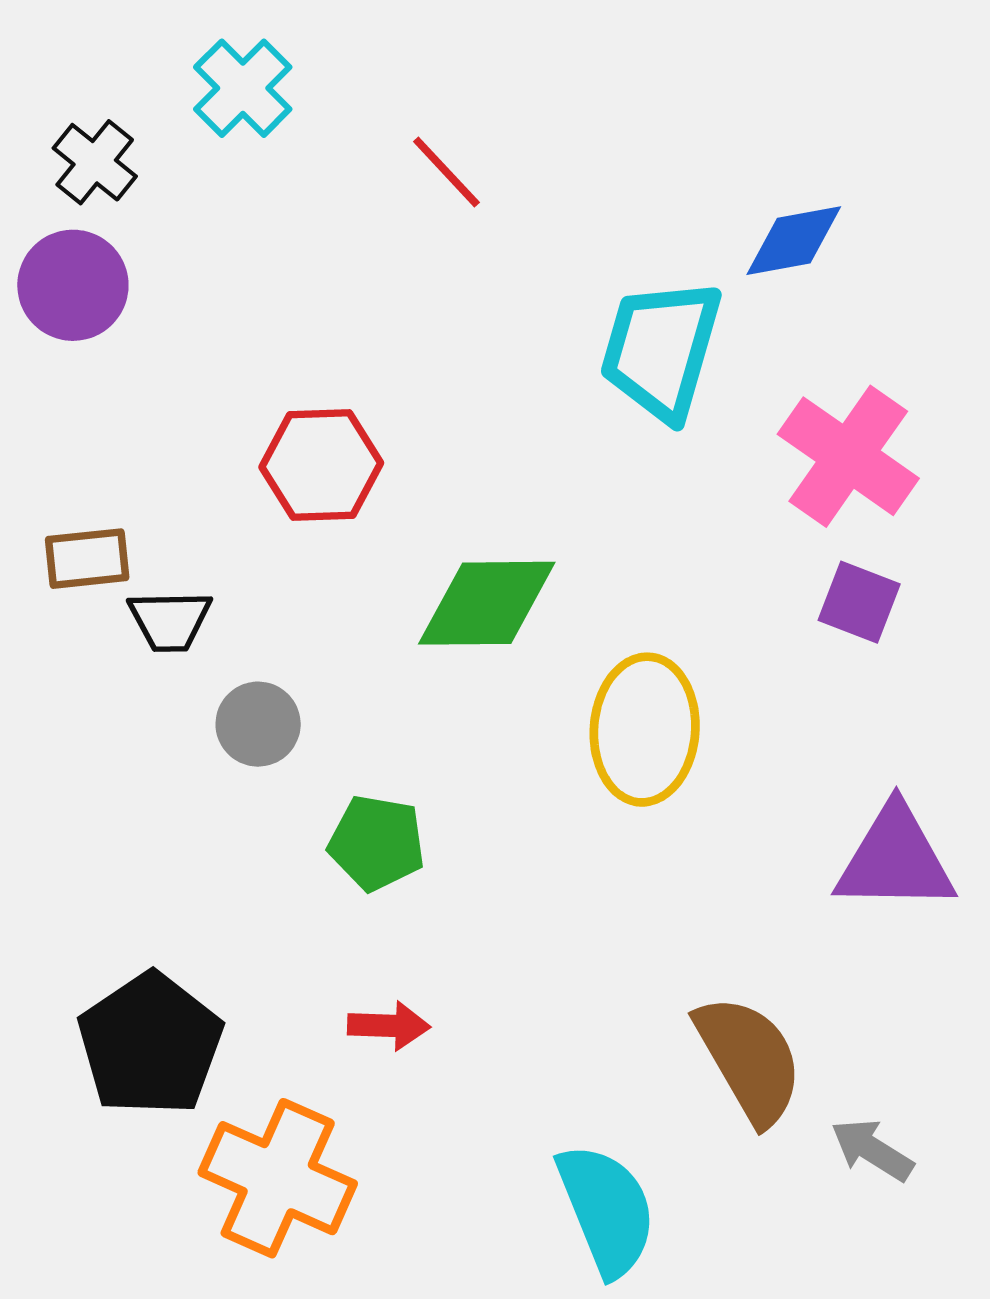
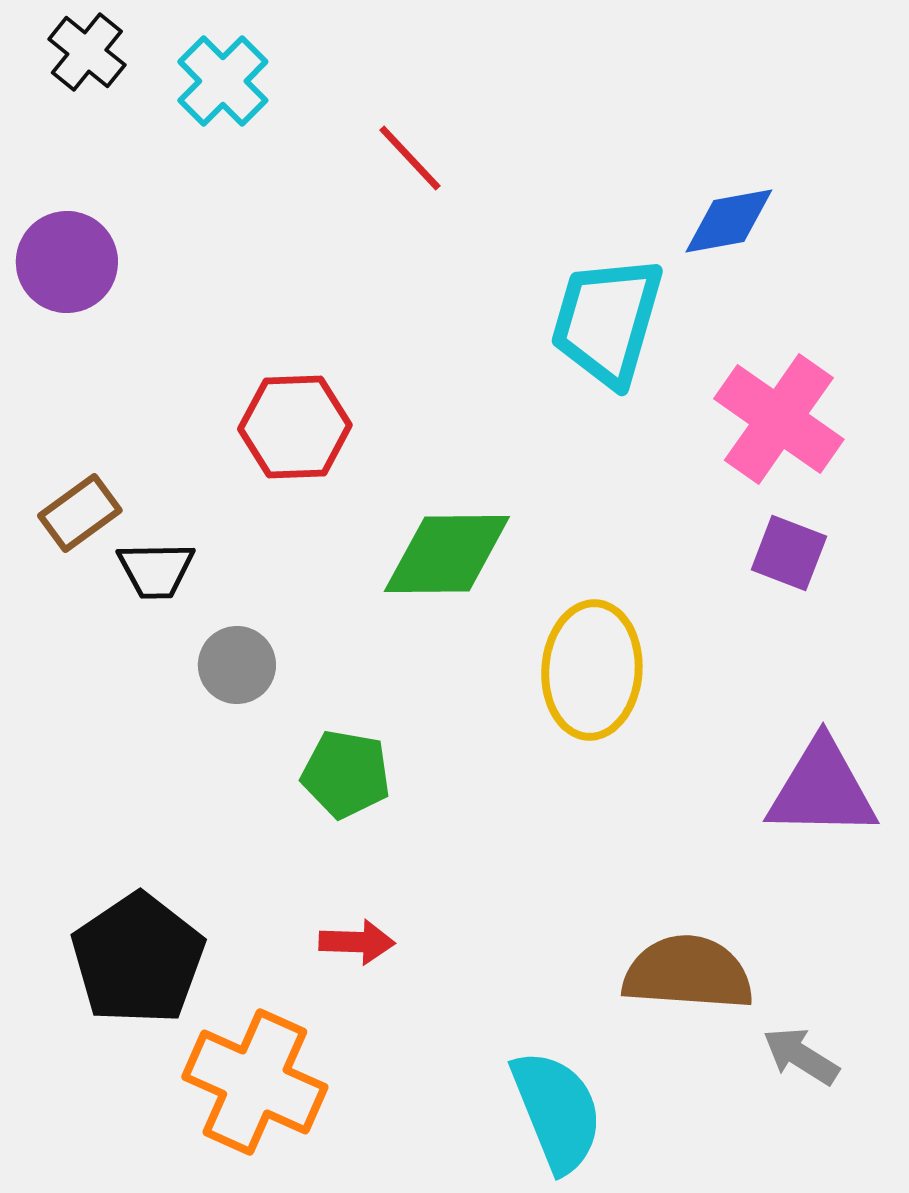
black cross: (95, 162) -> (87, 52), moved
brown rectangle: (87, 559) -> (80, 513), turned -30
brown semicircle: (749, 1059) -> (688, 973), turned -56

